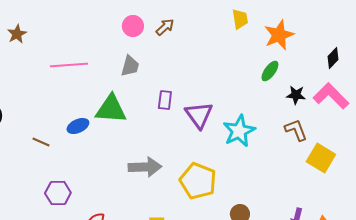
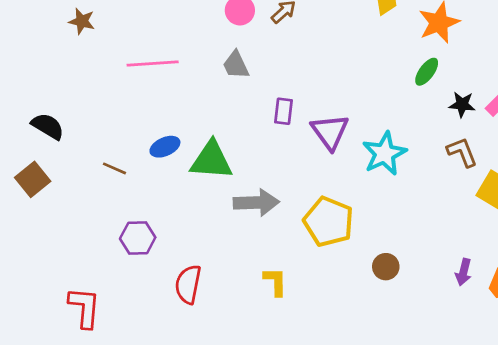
brown star: (17, 34) -> (82, 21), turned -30
gray trapezoid: (130, 66) -> (236, 65), turned 140
green triangle: (111, 109) -> (211, 160), moved

